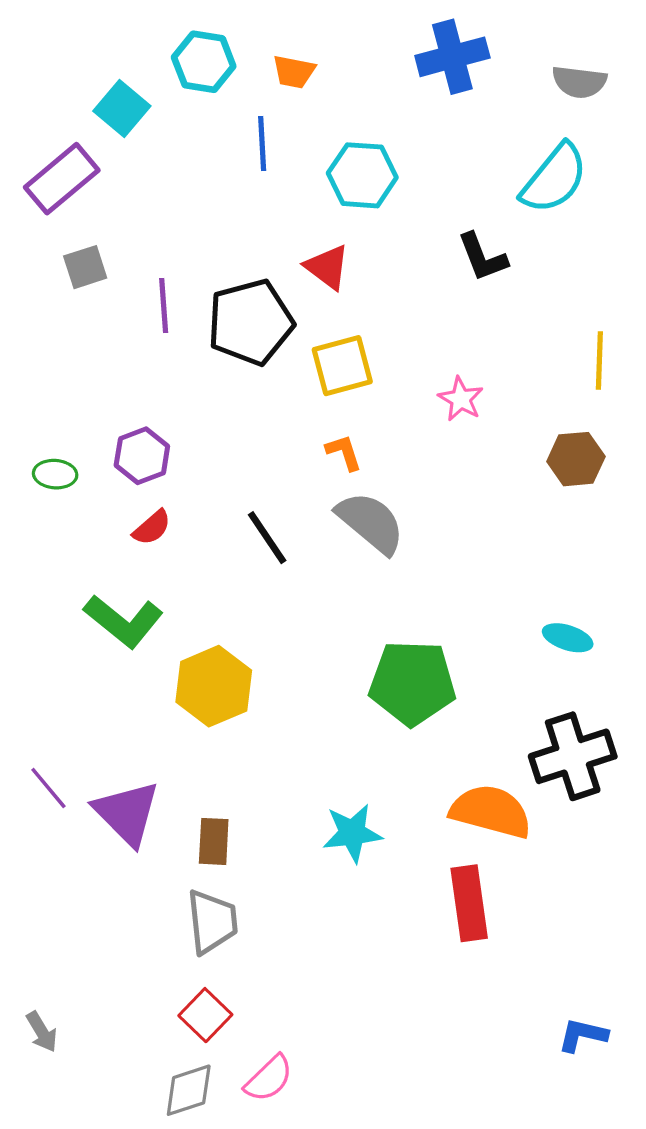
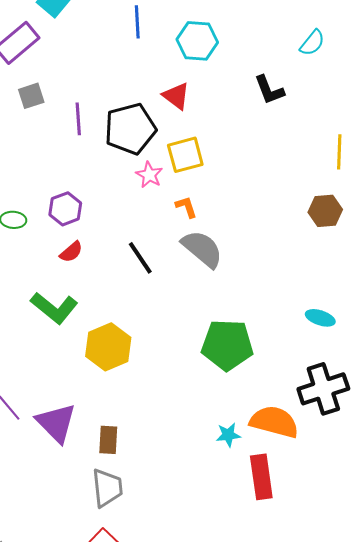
cyan semicircle: (554, 179) -> (312, 43), size x0.6
pink star: (461, 399) -> (149, 175), moved
cyan star: (352, 833) -> (228, 435), moved, size x0.7

